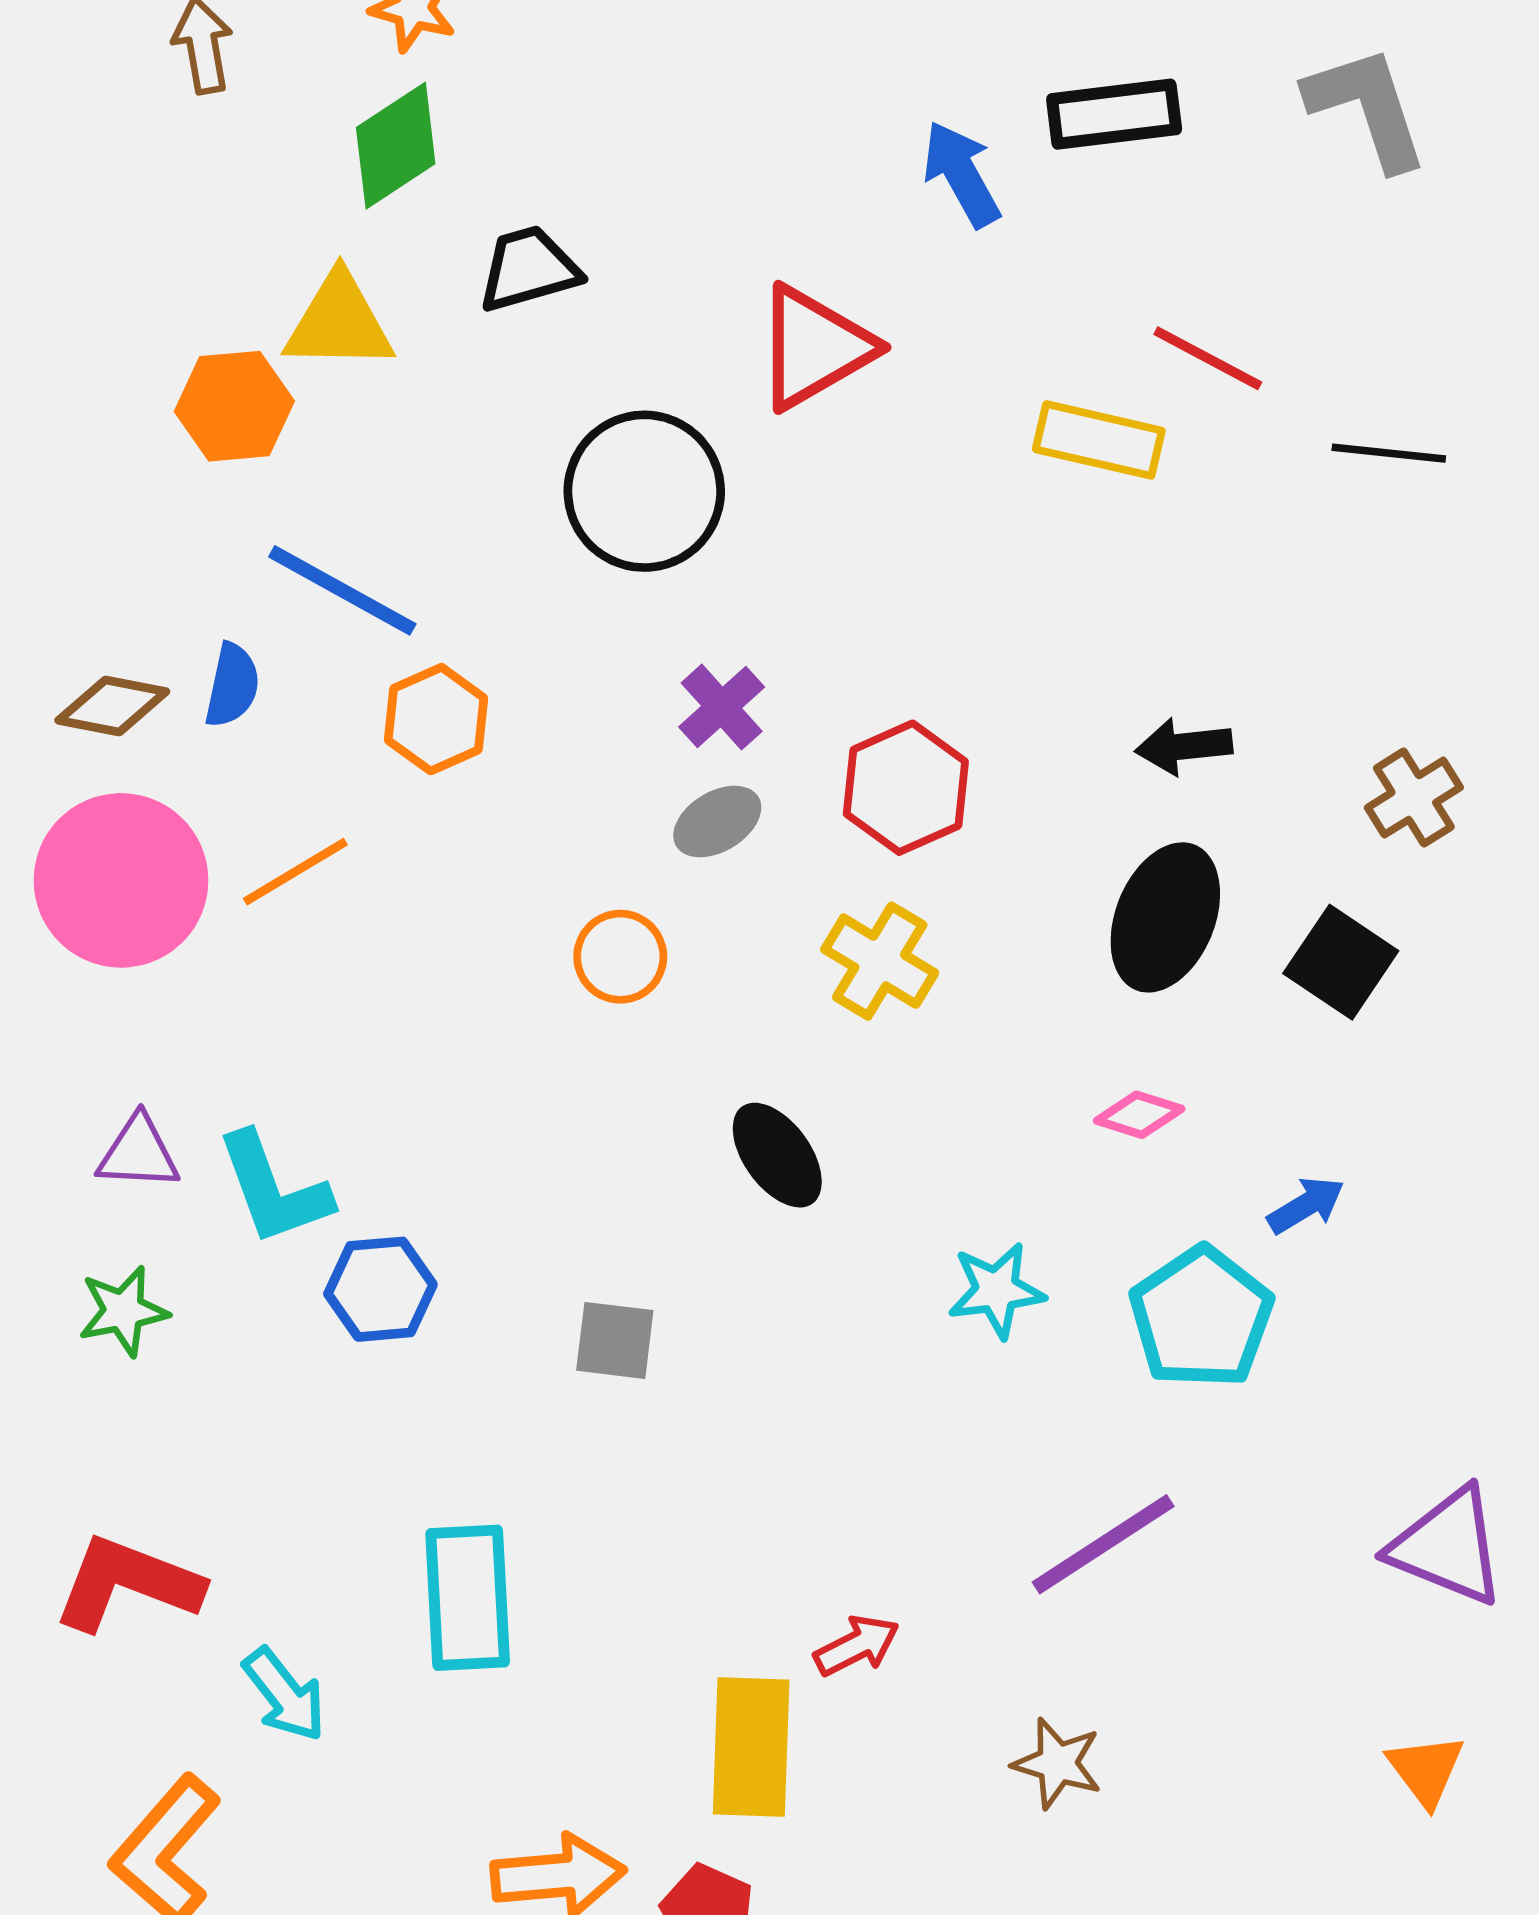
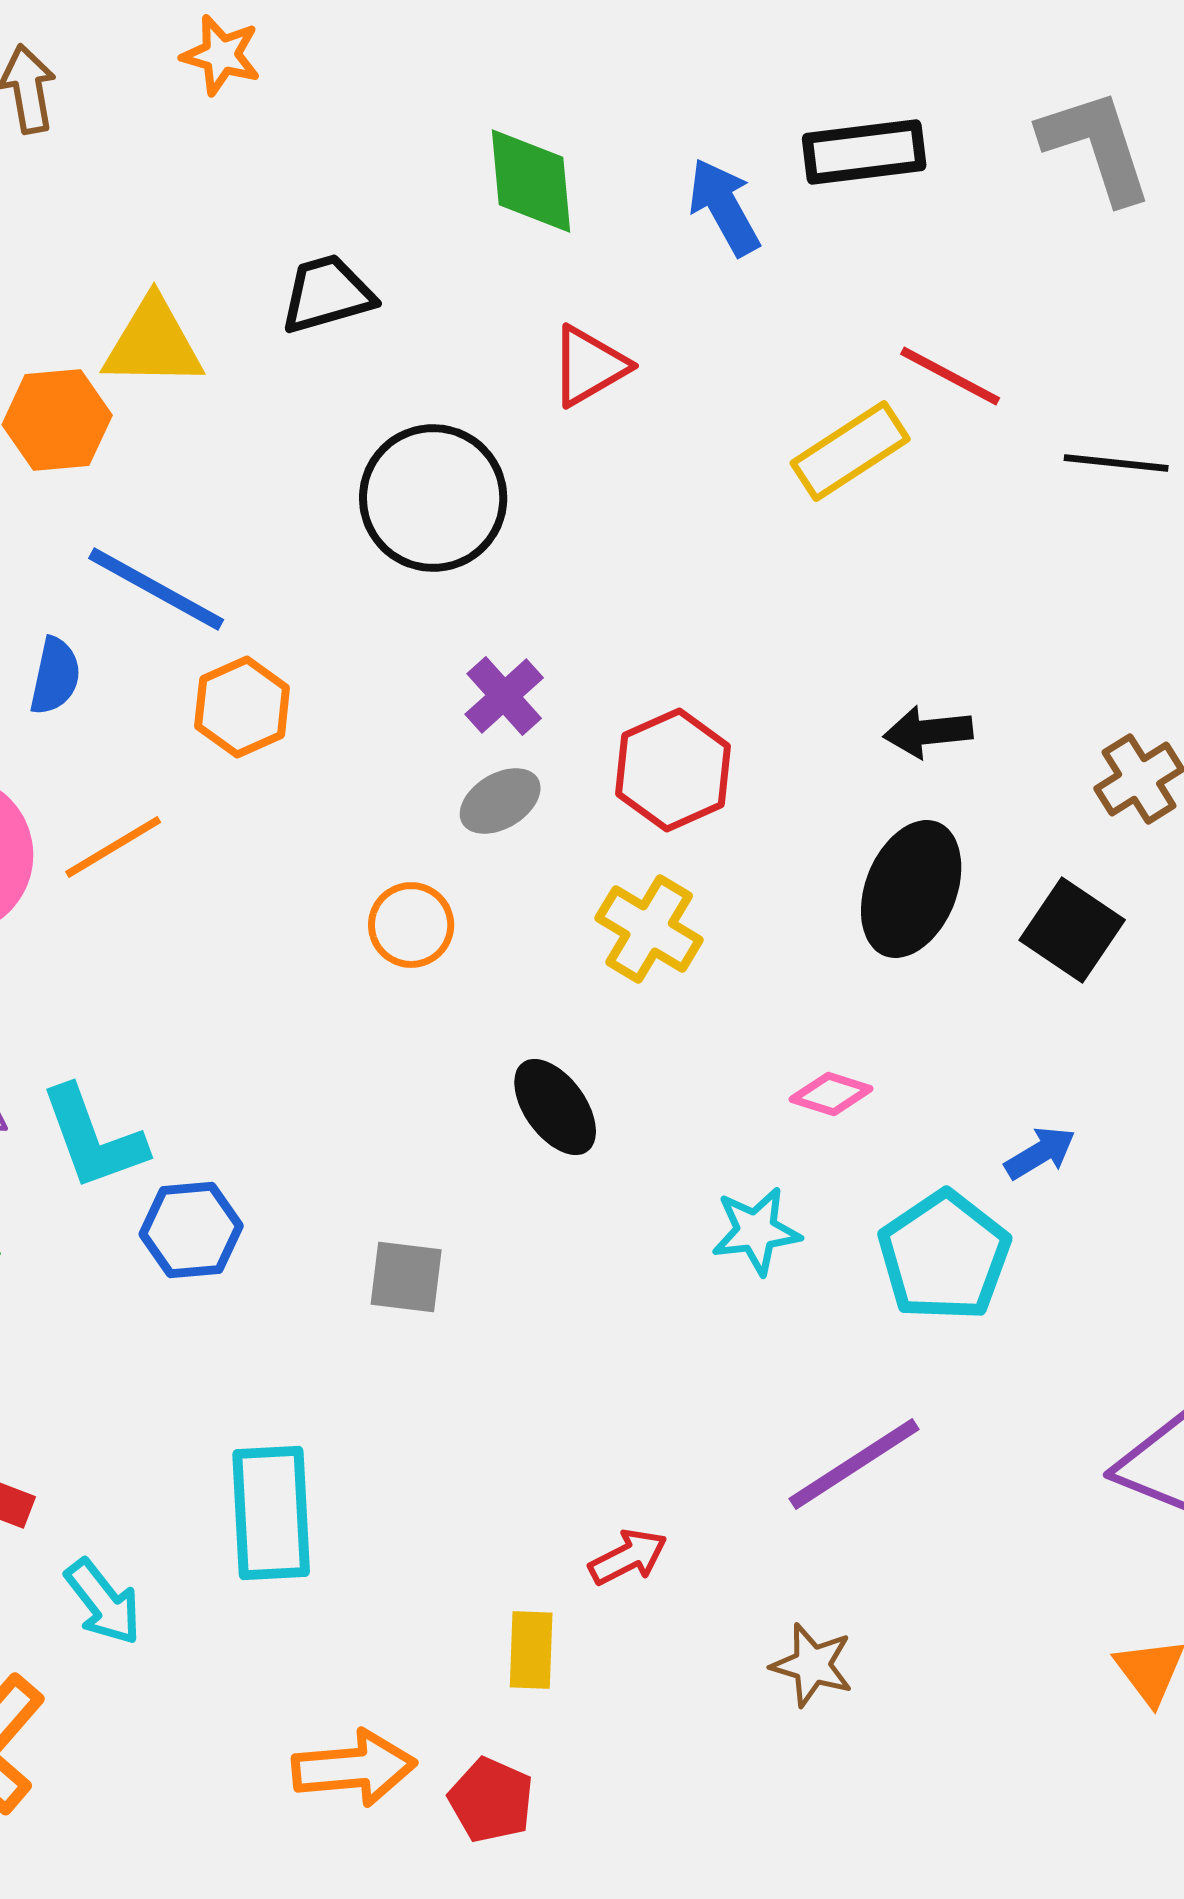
green diamond: (396, 146) -> (531, 181), moved, turned -62
red triangle: (814, 347) -> (589, 366), size x0.7
yellow rectangle: (1099, 440) -> (850, 451), turned -46
pink diamond: (1139, 1115) -> (831, 1094), moved
yellow rectangle: (751, 1747) -> (531, 1650), size x0.6

